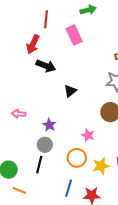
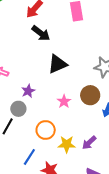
black triangle: (70, 91) -> (57, 64), size x1.5
pink star: (88, 135) -> (64, 101), moved

